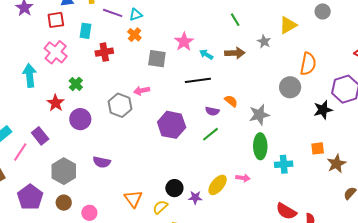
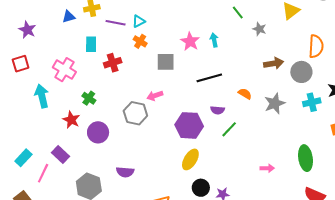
red square: (56, 20) -> (21, 64), moved
gray star: (264, 42) -> (259, 29), moved
brown arrow: (235, 53) -> (274, 63), moved
cyan arrow: (206, 54) -> (214, 40), moved, turned 56
purple semicircle: (212, 111) -> (218, 110), moved
green ellipse: (260, 146) -> (305, 158), moved
cyan cross: (284, 164) -> (312, 102), moved
yellow ellipse: (218, 185) -> (190, 159), moved

